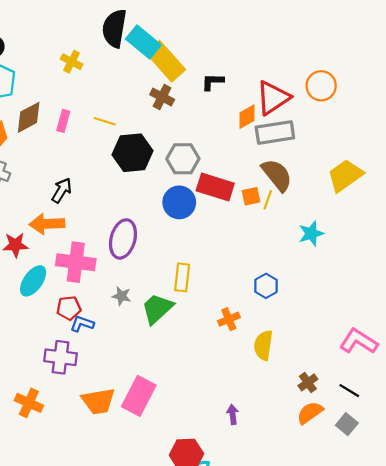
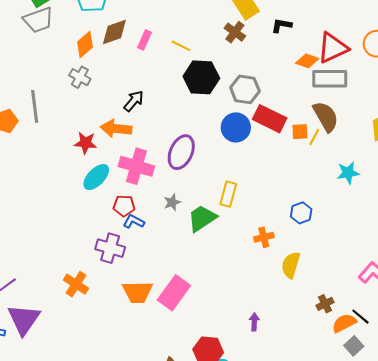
orange diamond: (247, 117) -> (307, 61), turned 40
gray star: (121, 296) -> (172, 202), turned 30
orange semicircle: (310, 413) -> (344, 323), moved

